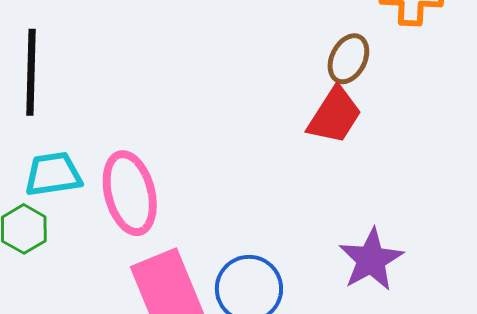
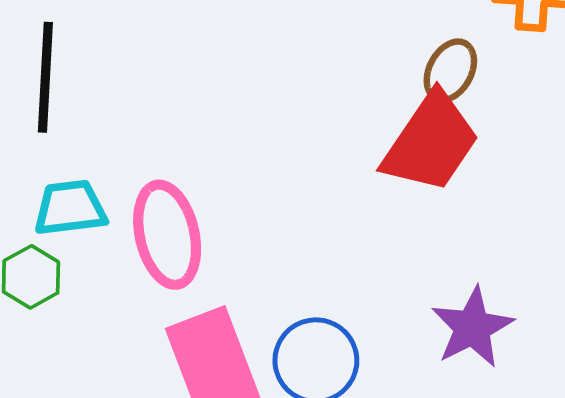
red trapezoid: (335, 115) -> (431, 142), size x1.4

